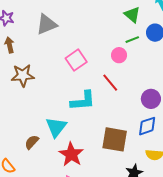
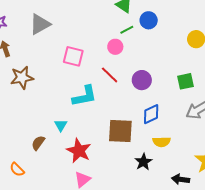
pink square: (76, 60) -> (73, 56), turned -35
purple circle: (151, 99) -> (142, 80), moved
cyan triangle: (56, 127) -> (61, 125), size x0.6

